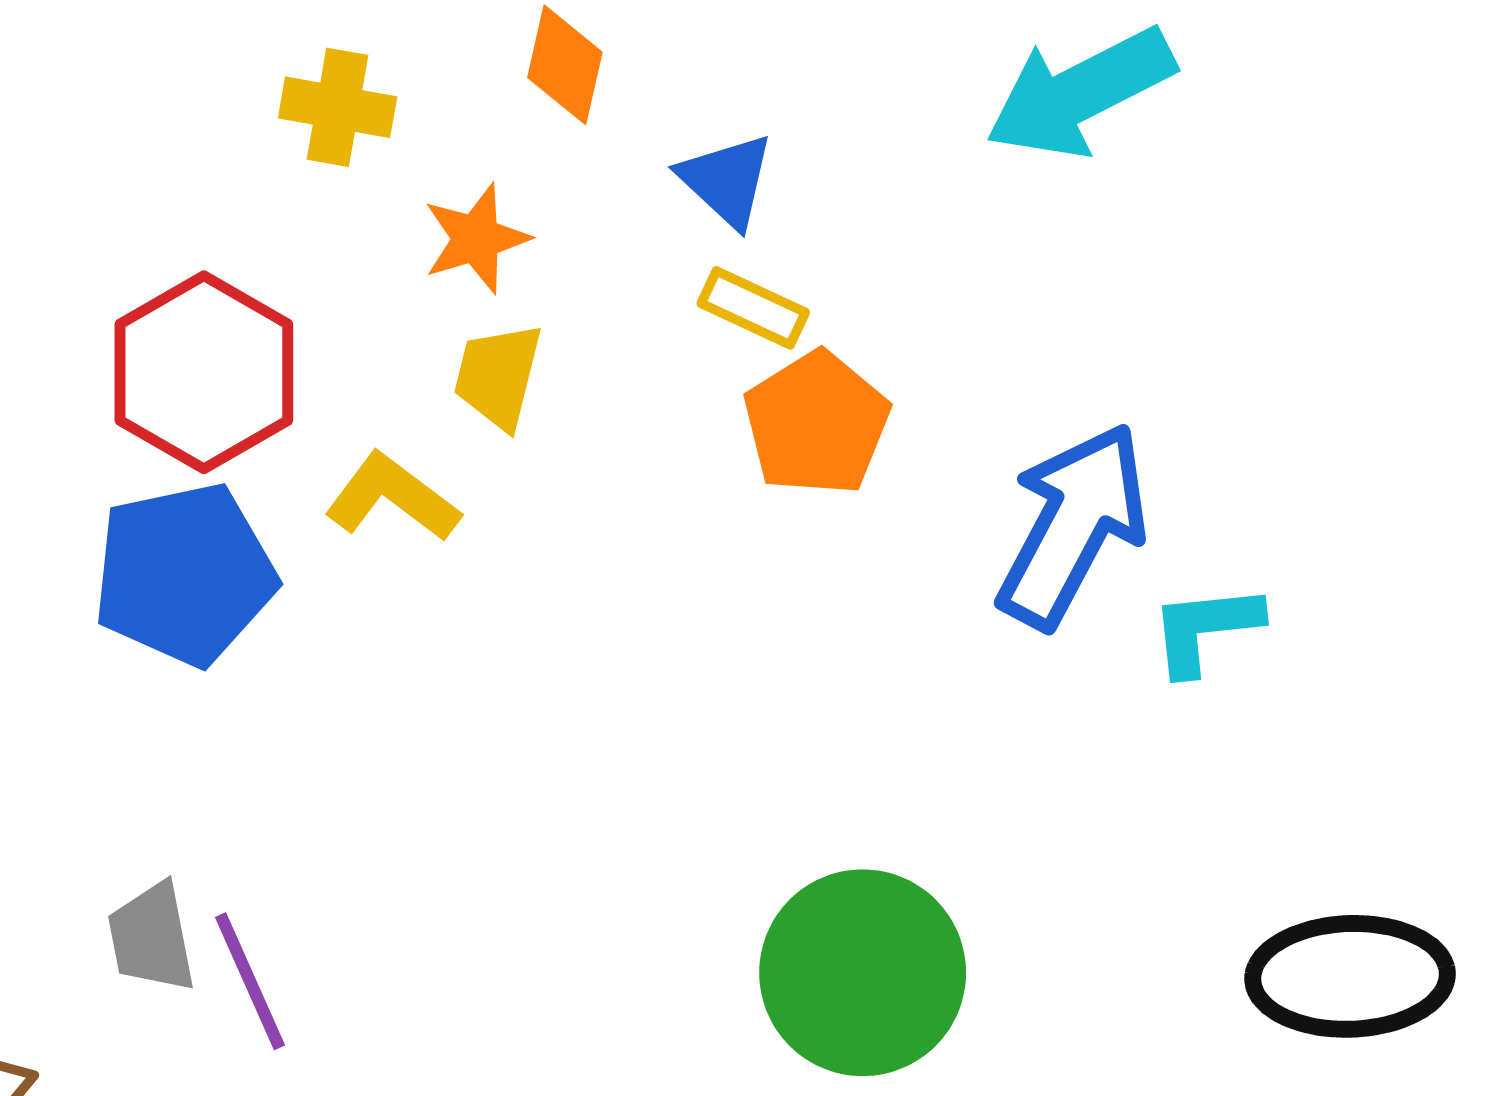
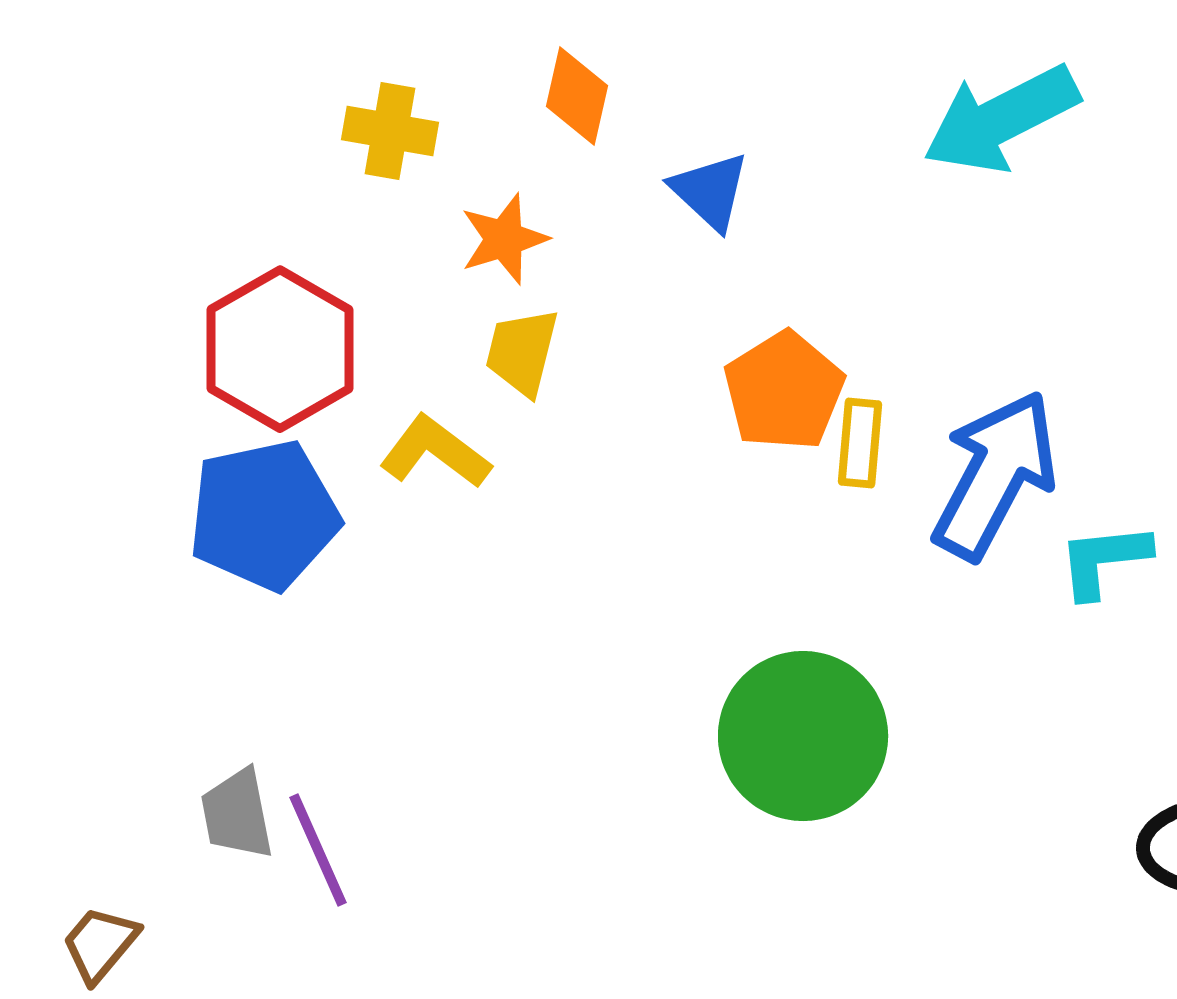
yellow rectangle: (753, 308) -> (860, 443), moved, turned 70
green circle: (863, 973) -> (803, 736), moved

